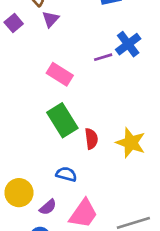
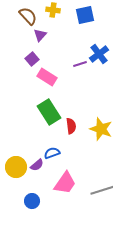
purple square: (14, 23) -> (32, 59), moved
blue semicircle: (66, 174) -> (52, 153), turned -35
purple semicircle: (48, 207) -> (37, 165), moved

